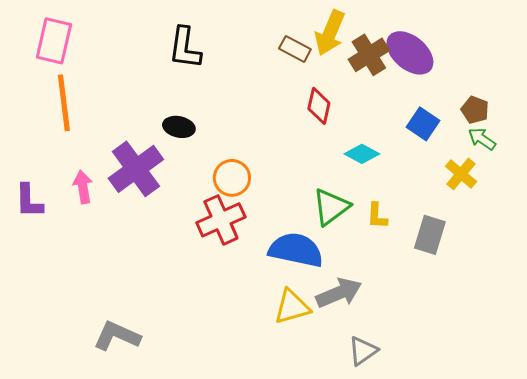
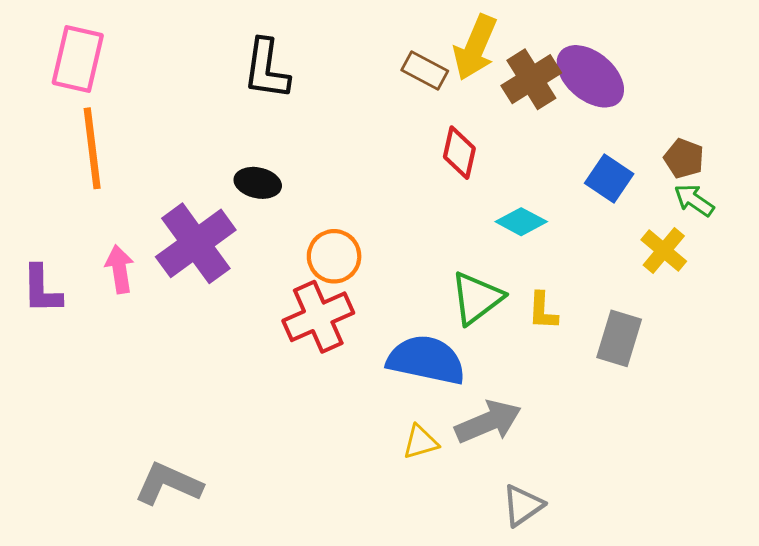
yellow triangle: (292, 307) -> (420, 442), size x0.7

